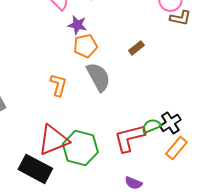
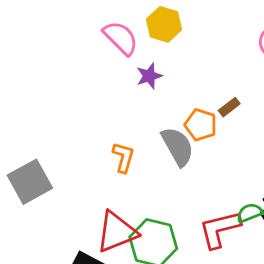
purple star: (77, 25) -> (149, 76), turned -30
orange pentagon: (85, 46) -> (201, 125), moved, turned 30

